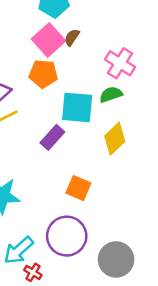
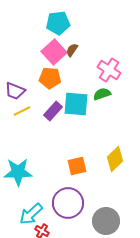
purple rectangle: (52, 137) -> (53, 111), moved
yellow diamond: (115, 139) -> (115, 159), moved
orange square: (78, 188) -> (77, 166), turned -36

